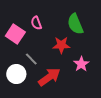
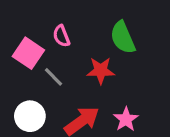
gray line: (31, 59) -> (53, 77), moved
pink star: (81, 64) -> (126, 119), moved

